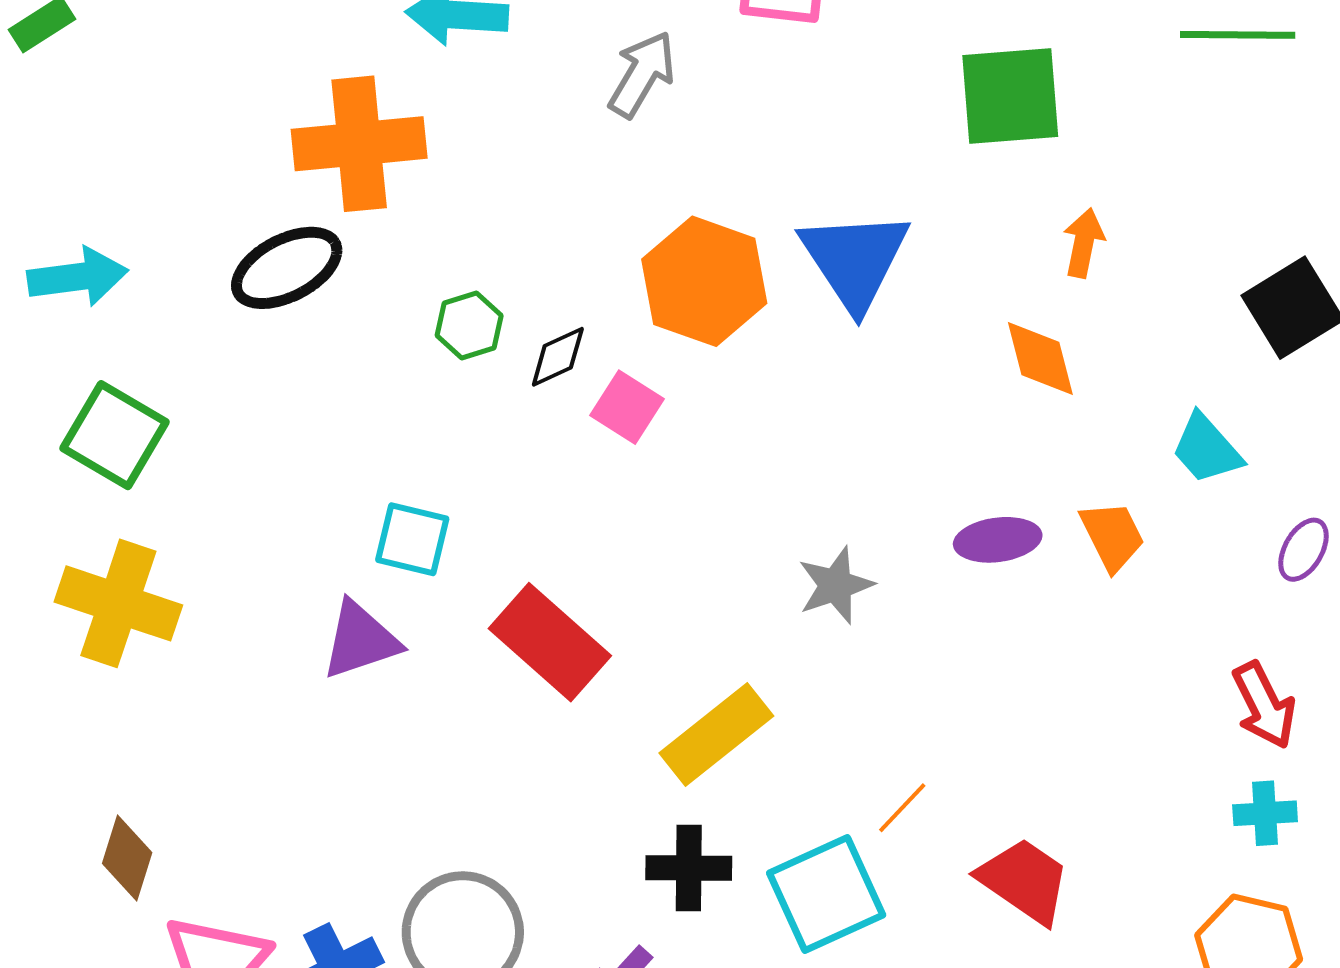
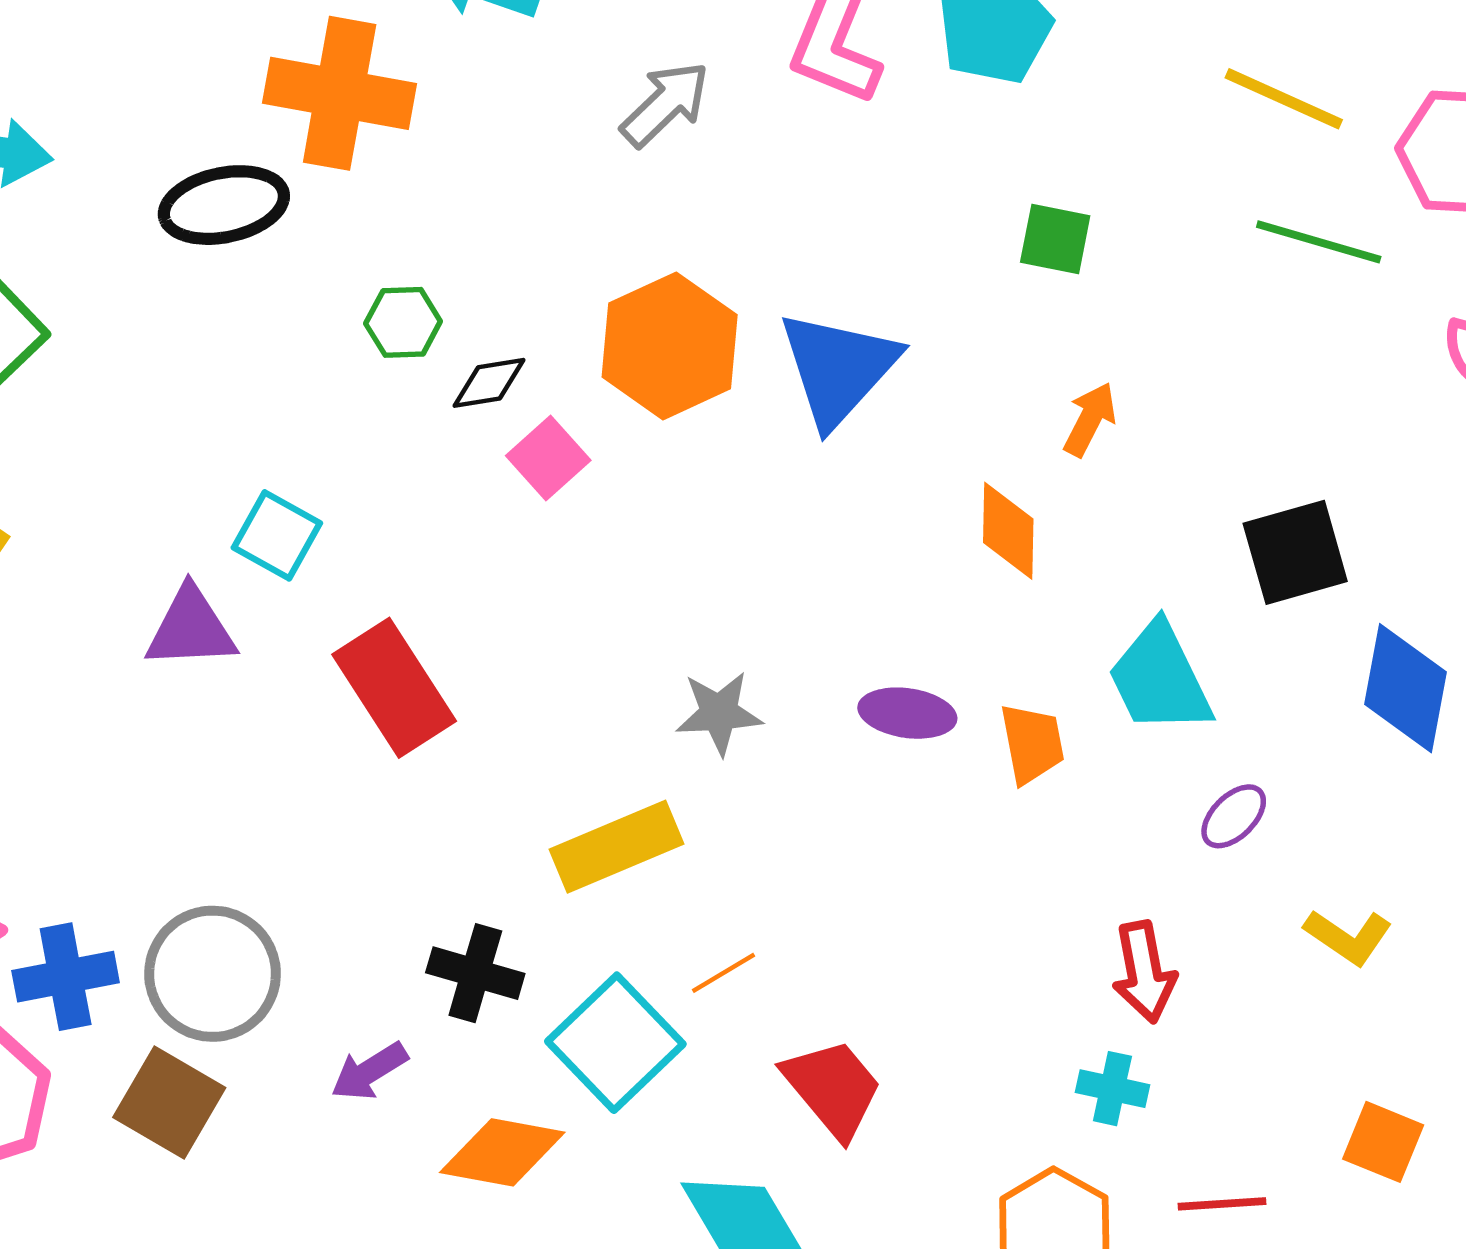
green square: (1010, 96) -> (1055, 239), size x0.6
cyan trapezoid: (1207, 449) -> (1160, 678), size x1.4
yellow rectangle: (716, 734) -> (616, 847), moved
cyan square: (826, 894) -> (615, 1043), turned -35

